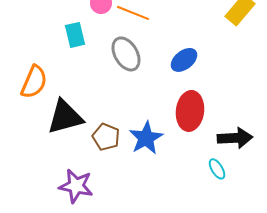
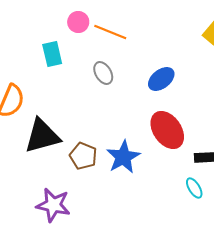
gray ellipse: (126, 54) -> (103, 73), size x0.7
red ellipse: (190, 111) -> (167, 130), turned -42

